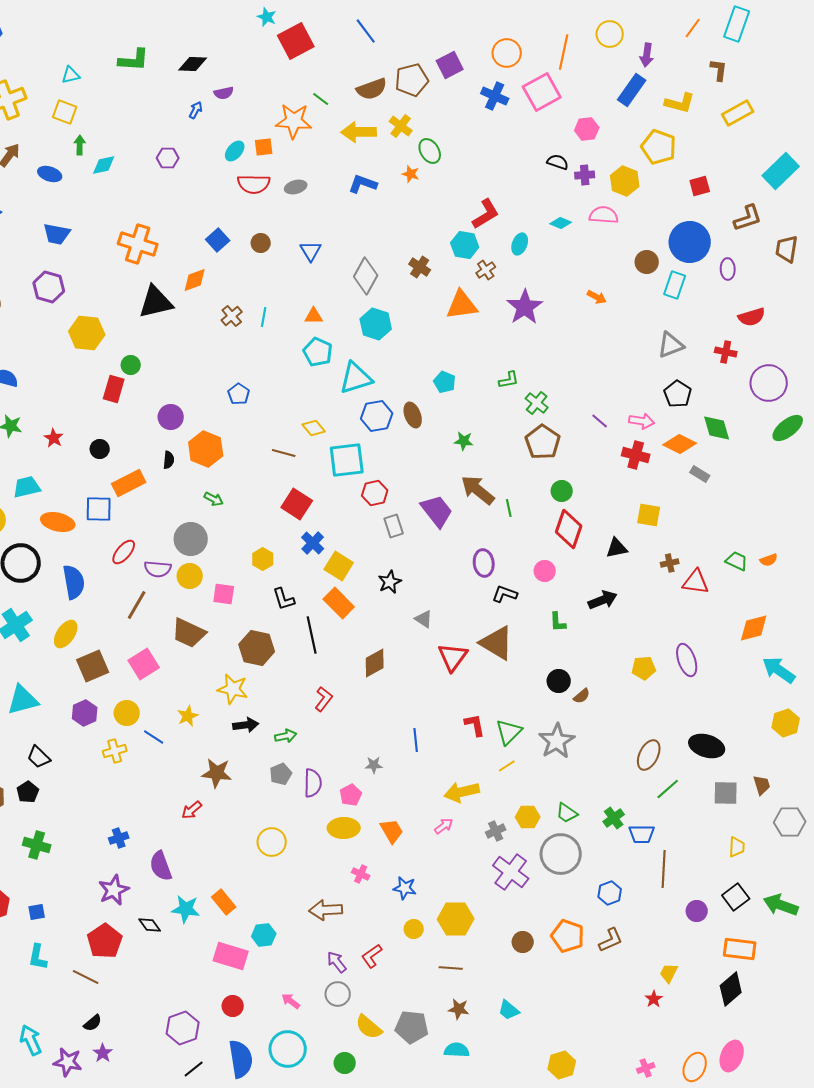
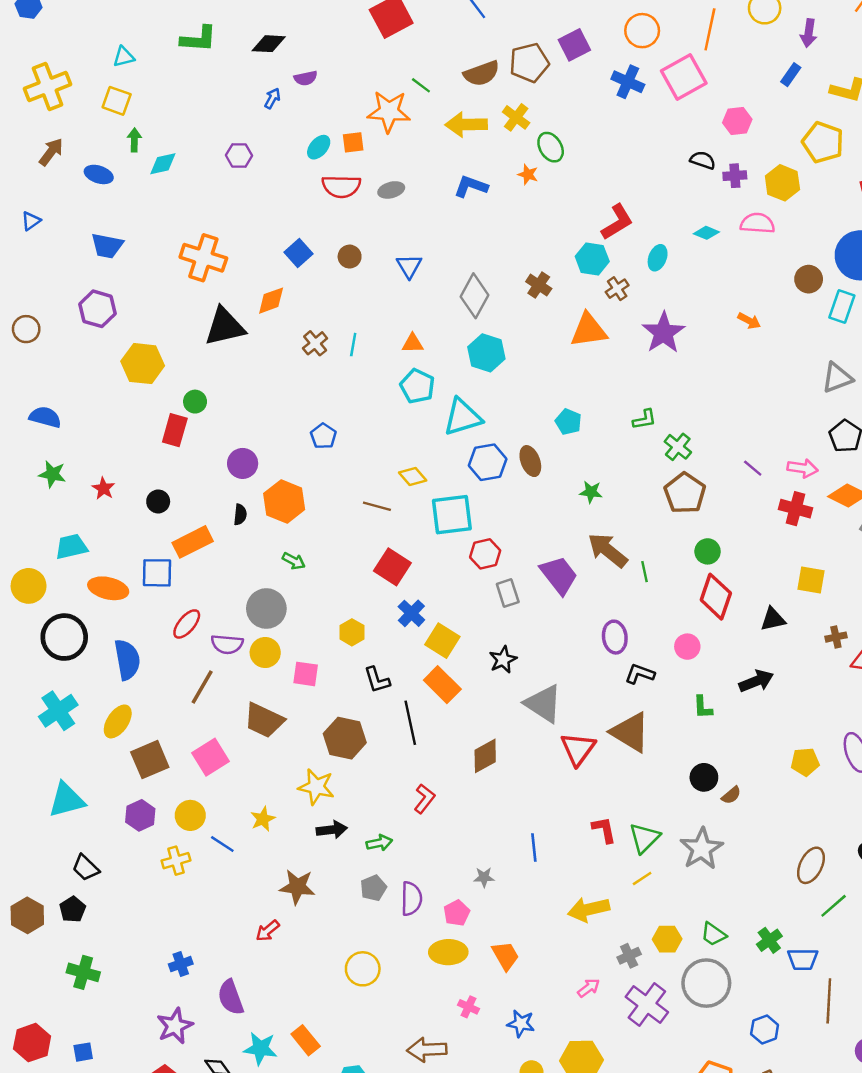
blue rectangle: (632, 90) -> (791, 75), size x0.6
gray triangle: (424, 619) -> (543, 704), size x1.8
pink arrow: (444, 826) -> (589, 988), moved

